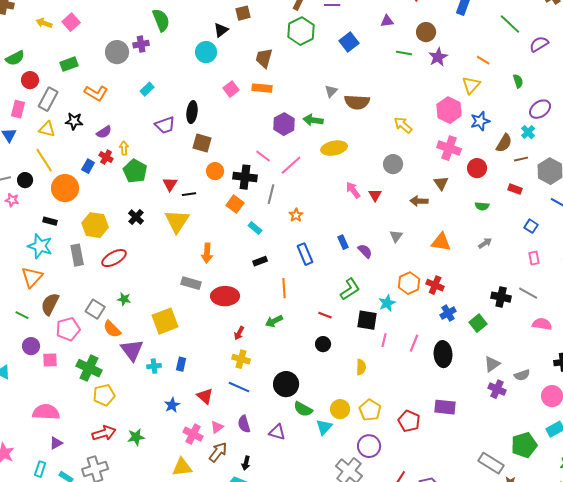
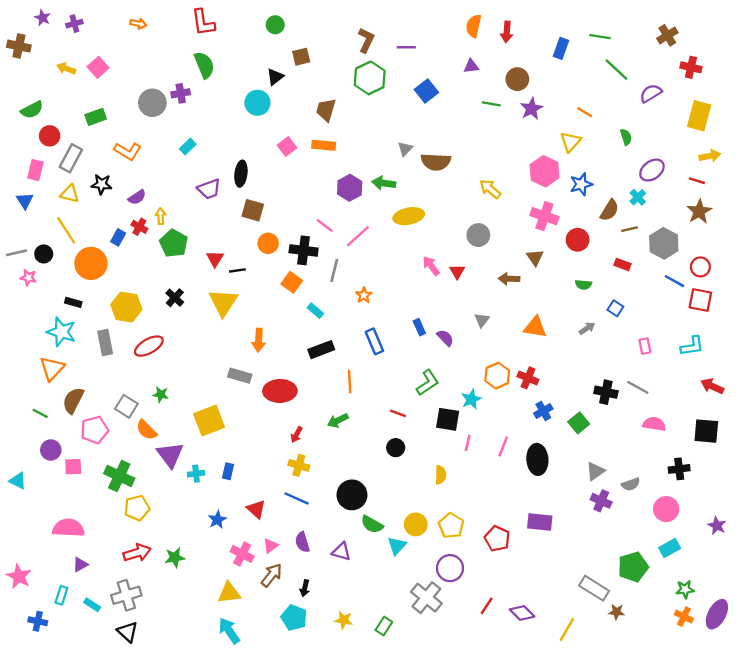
blue square: (531, 226) -> (615, 308), moved
black rectangle: (260, 261) -> (321, 350), size x1.5

